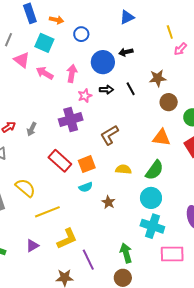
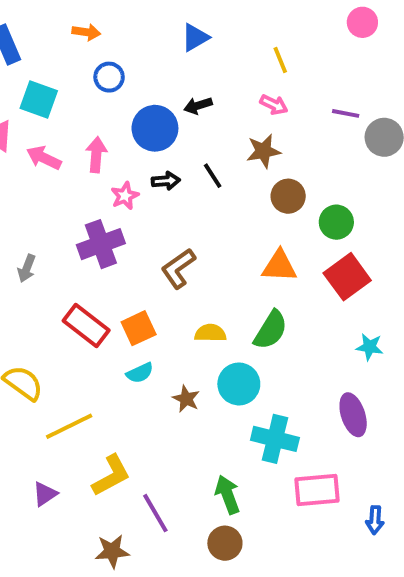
orange arrow: (56, 20) -> (86, 32), moved
pink arrow: (180, 49) -> (274, 105), moved, turned -104
cyan circle: (151, 198) -> (239, 384), moved

